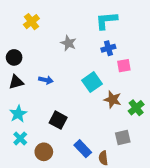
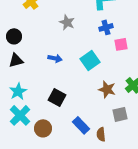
blue arrow: (46, 80) -> (55, 58), moved
brown star: (113, 99) -> (107, 89), moved
cyan cross: (20, 138) -> (20, 115), size x1.5

